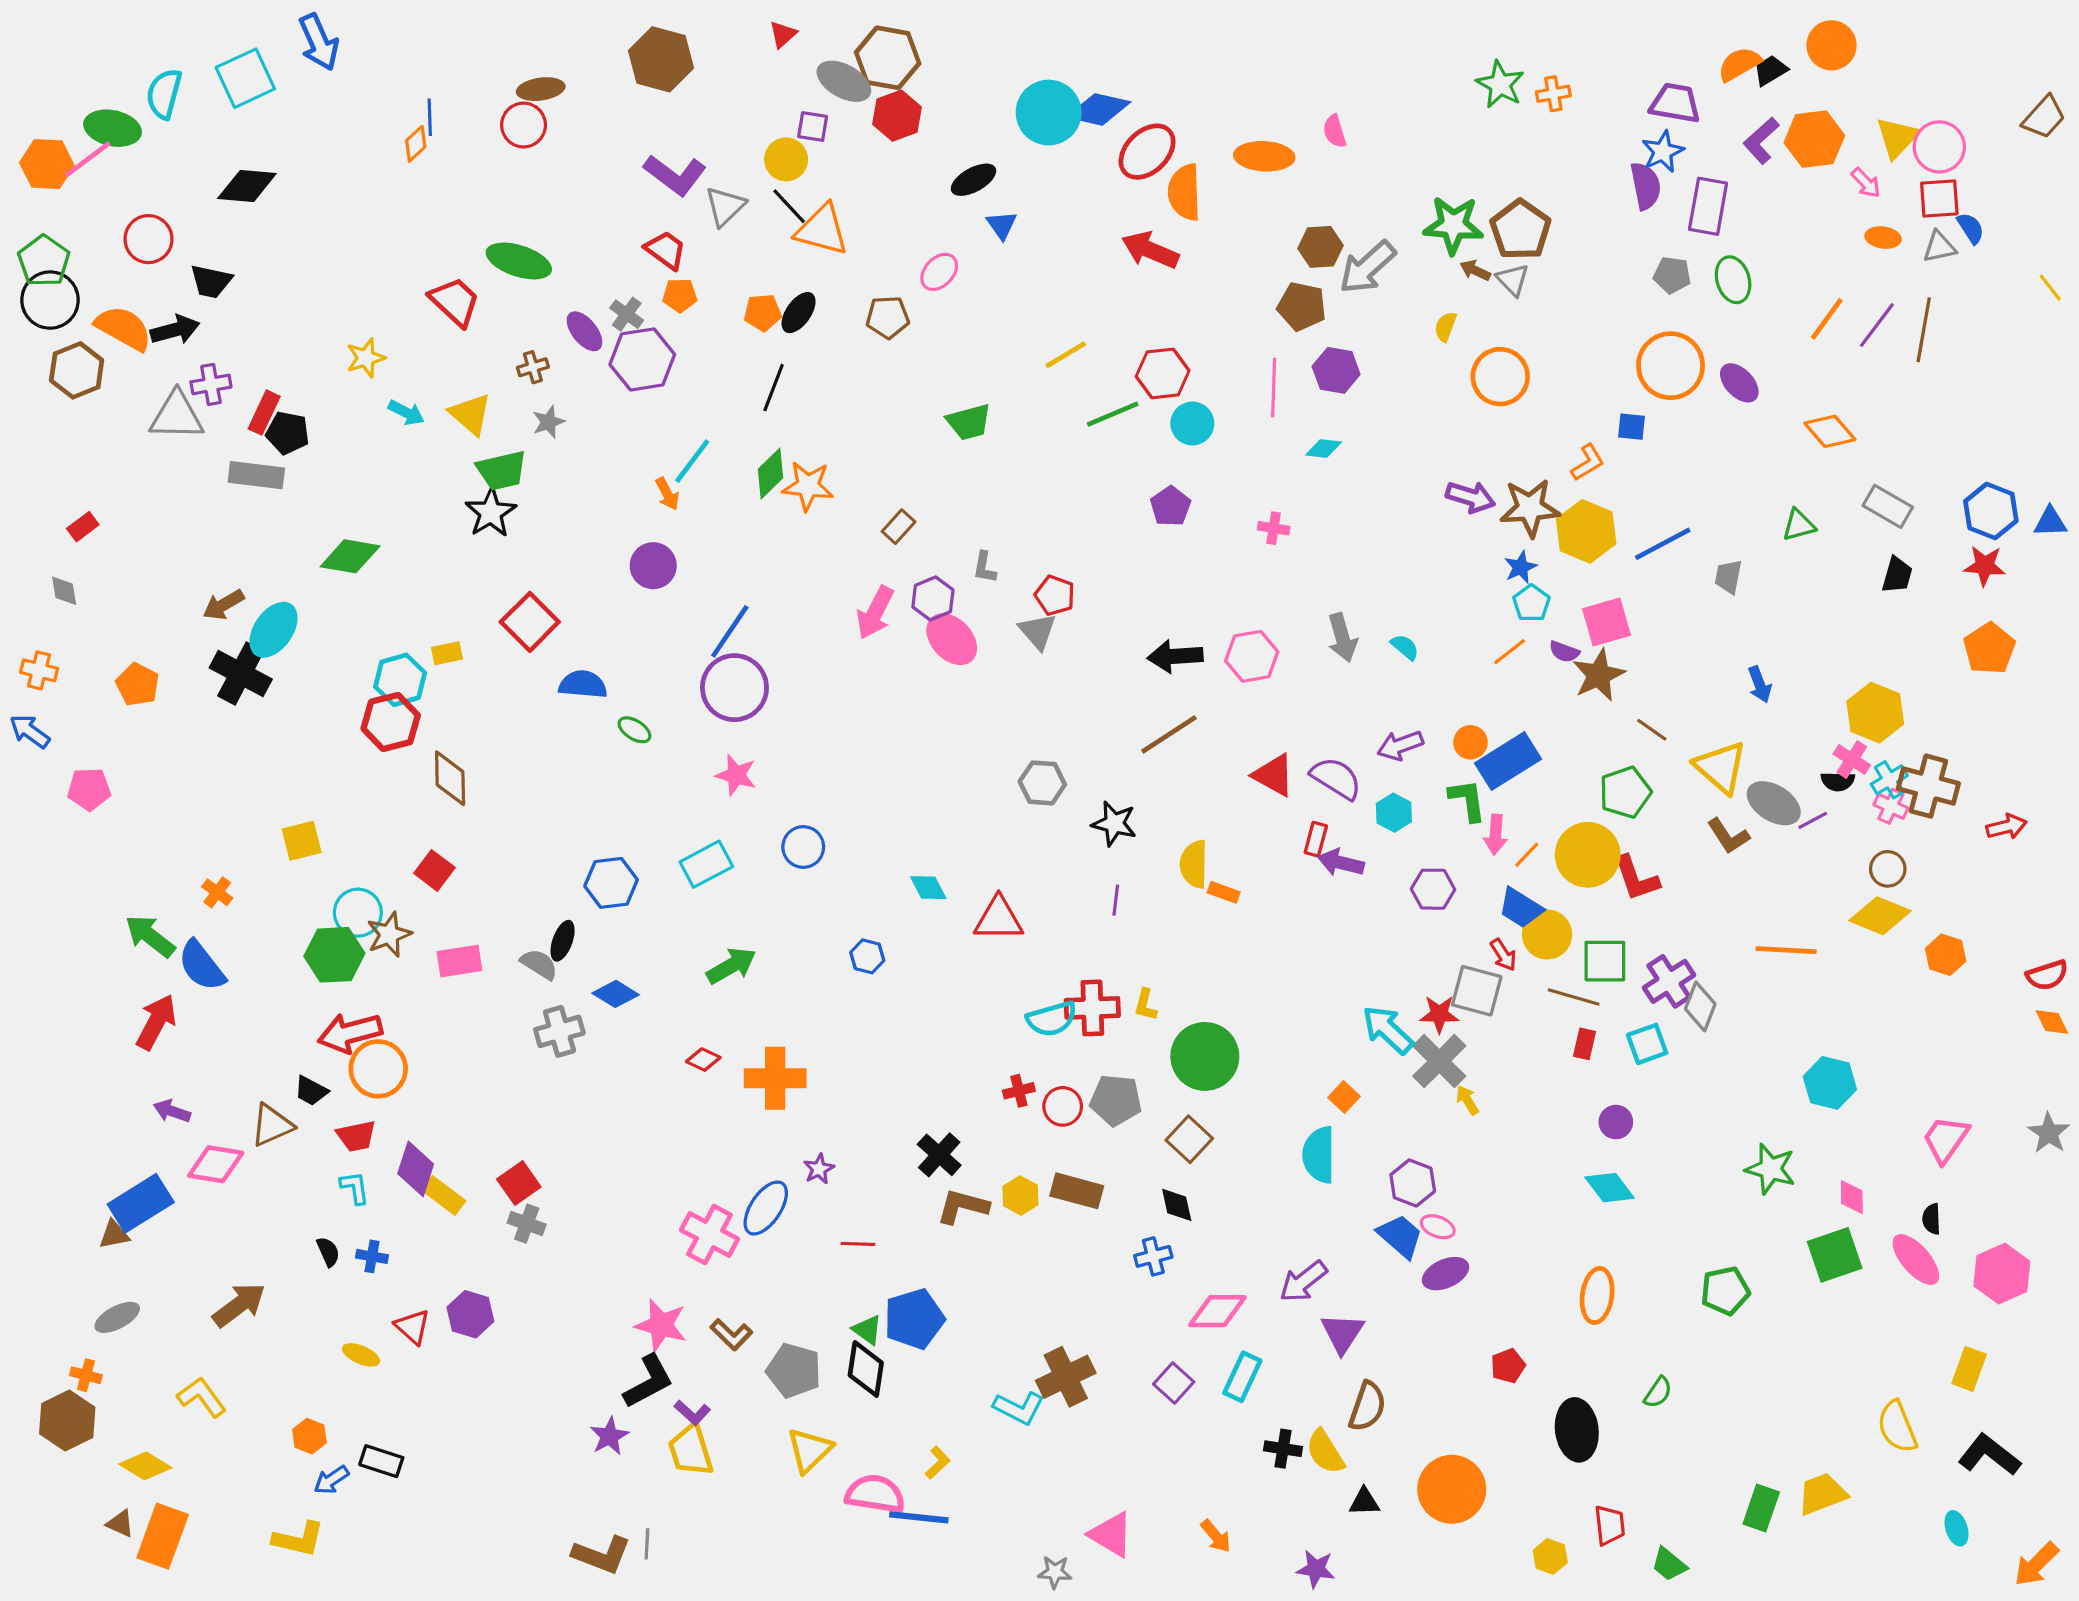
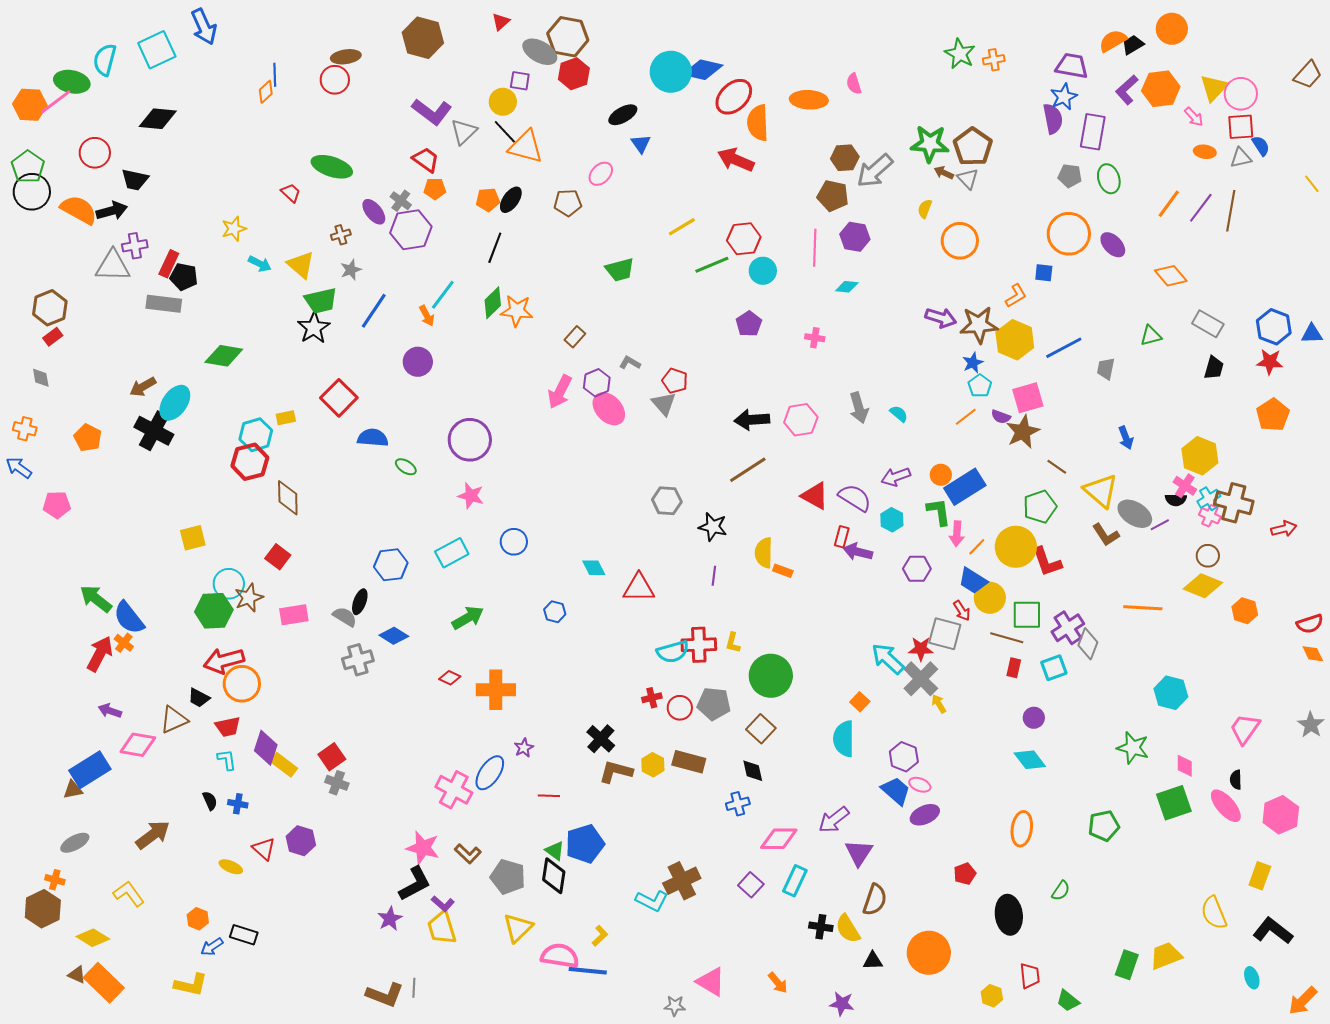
red trapezoid: (455, 302) -> (291, 193), size x0.6
brown hexagon: (77, 370) -> (50, 308), moved
gray L-shape: (985, 567) -> (630, 363), turned 110
blue line: (730, 631) -> (374, 311), moved
orange cross: (217, 892) -> (124, 643), moved
orange rectangle: (163, 1536) -> (104, 983), turned -66

